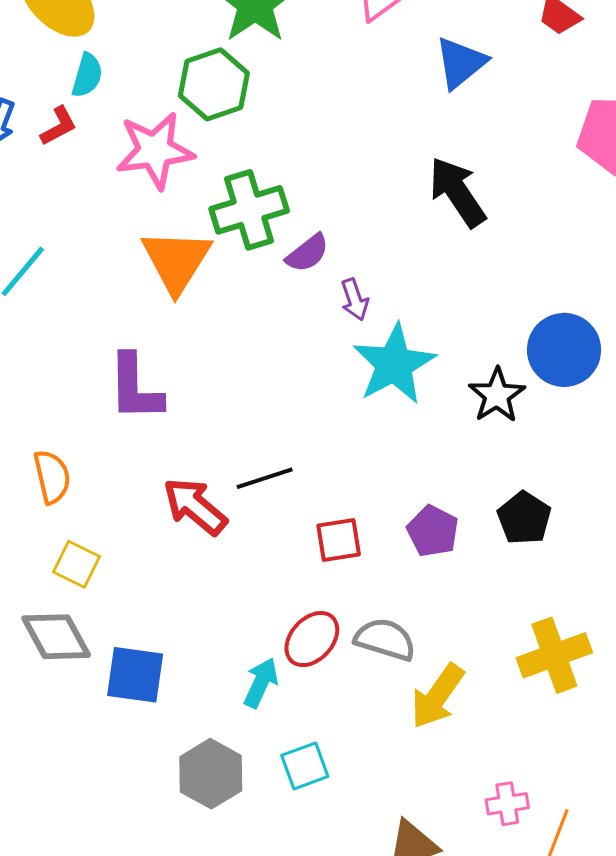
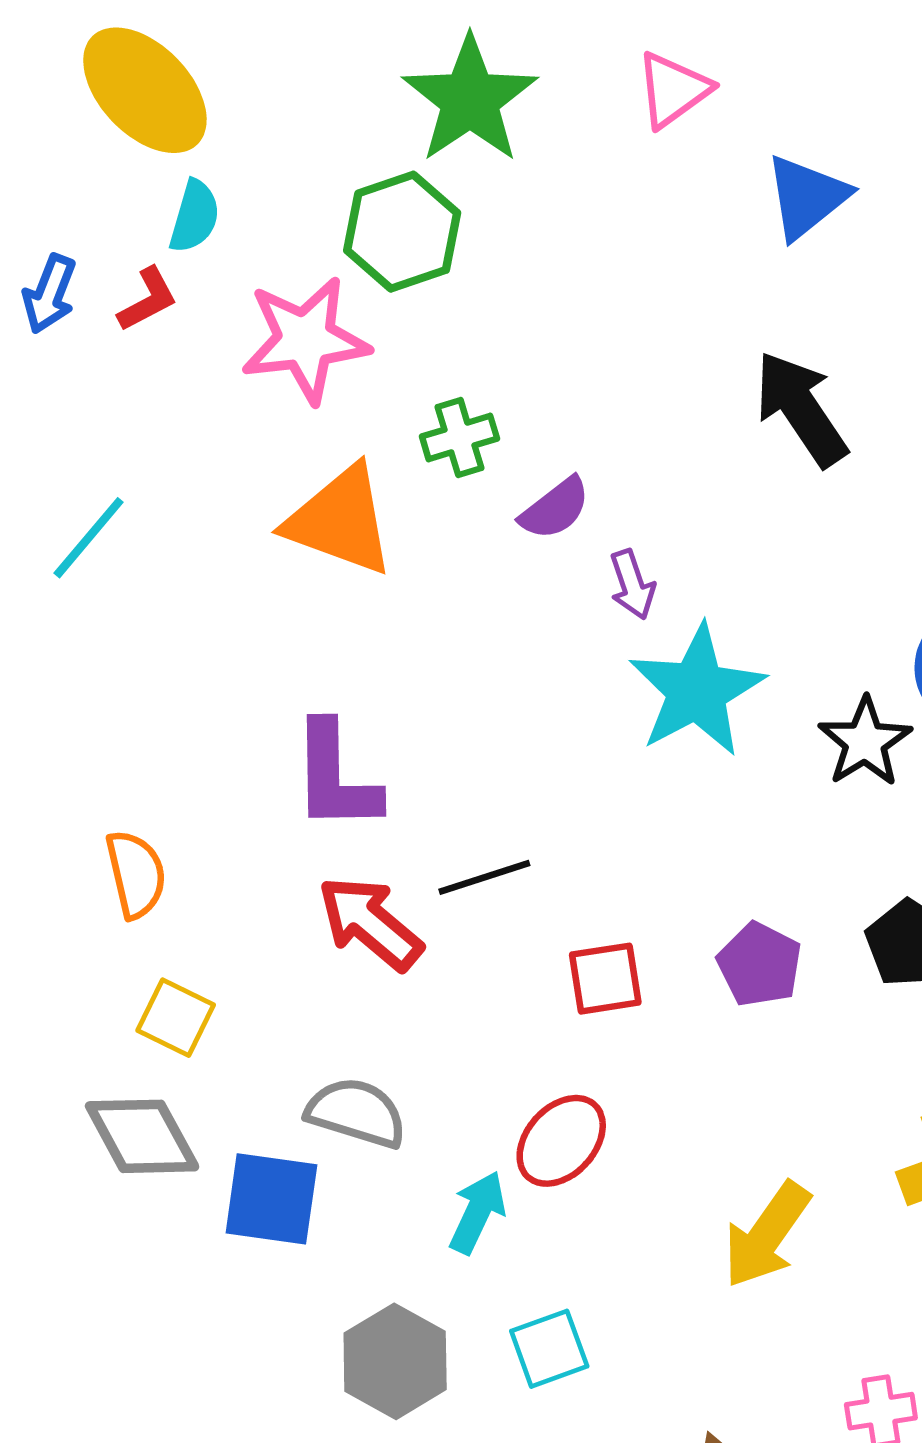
green cross: (249, 210) -> (459, 437), size x0.6
orange triangle: (176, 261) -> (340, 521), turned -42
purple L-shape: (135, 388) -> (335, 777), moved
gray semicircle: (385, 639) -> (356, 1113), moved

